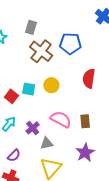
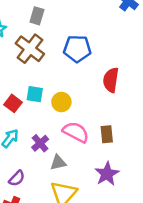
blue pentagon: (70, 44) -> (77, 49), moved
brown cross: (41, 51) -> (30, 49), moved
yellow circle: (51, 85) -> (61, 102), moved

